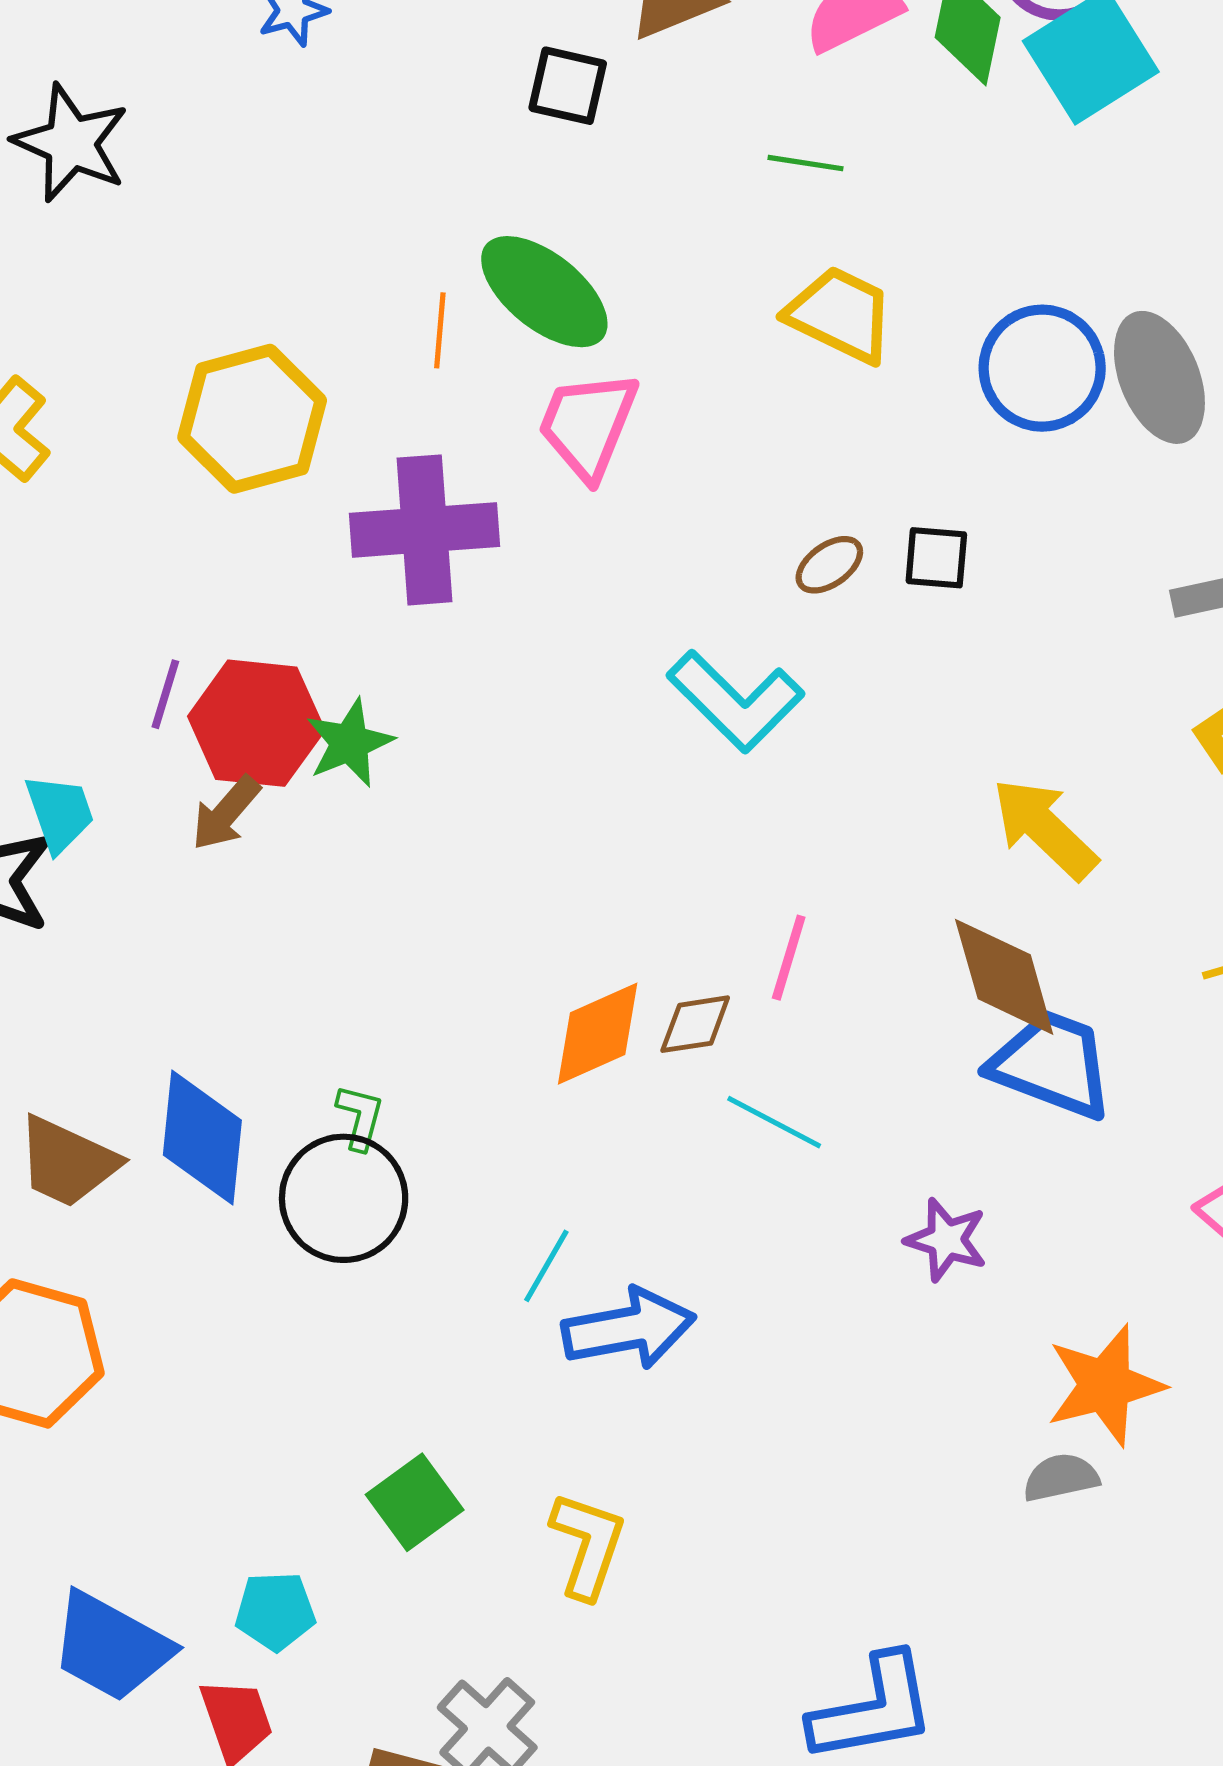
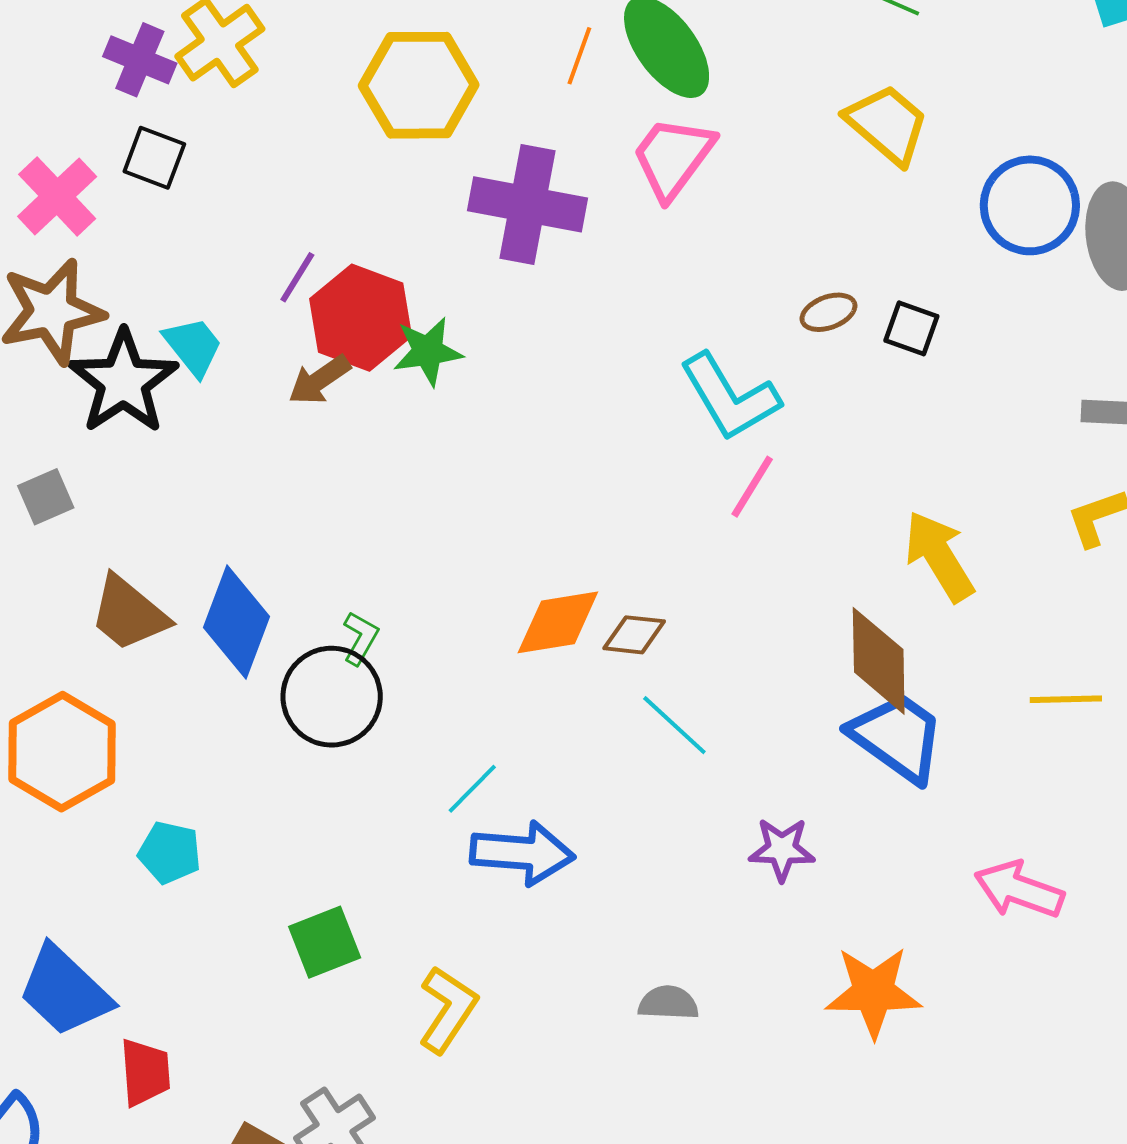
cyan trapezoid: (60, 813) -> (193, 346), turned -34
pink line: (789, 958) -> (752, 487), moved
purple star: (946, 1240) -> (782, 849), turned -30
gray semicircle: (1061, 1477) -> (668, 1003), moved
cyan pentagon: (275, 1611) -> (170, 853), moved

